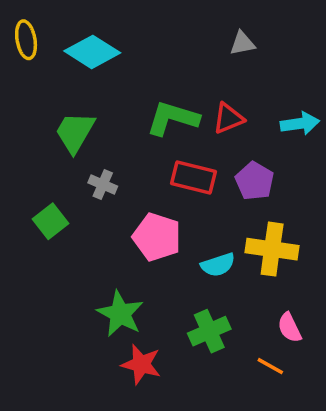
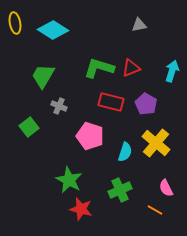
cyan arrow: (300, 123) -> (172, 71), turned -65
yellow cross: (272, 249) -> (156, 143), turned 32
cyan semicircle: (218, 265) -> (125, 152), turned -54

